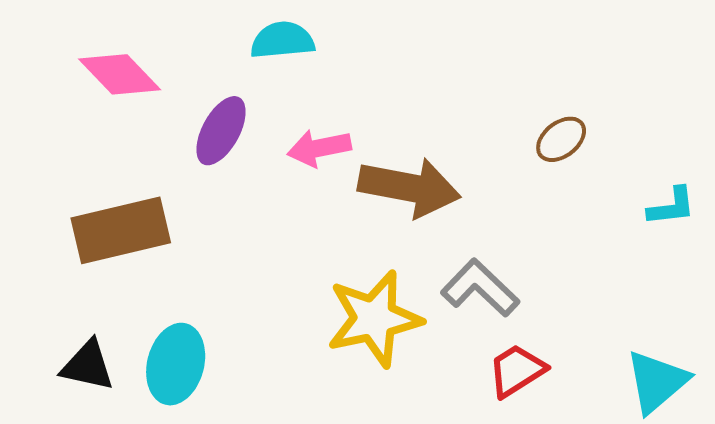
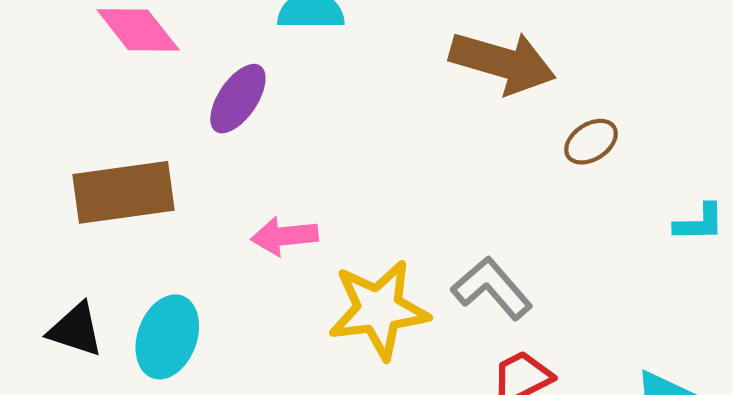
pink arrow: (319, 148) -> (284, 236), moved
brown arrow: (409, 187) -> (503, 62), moved

